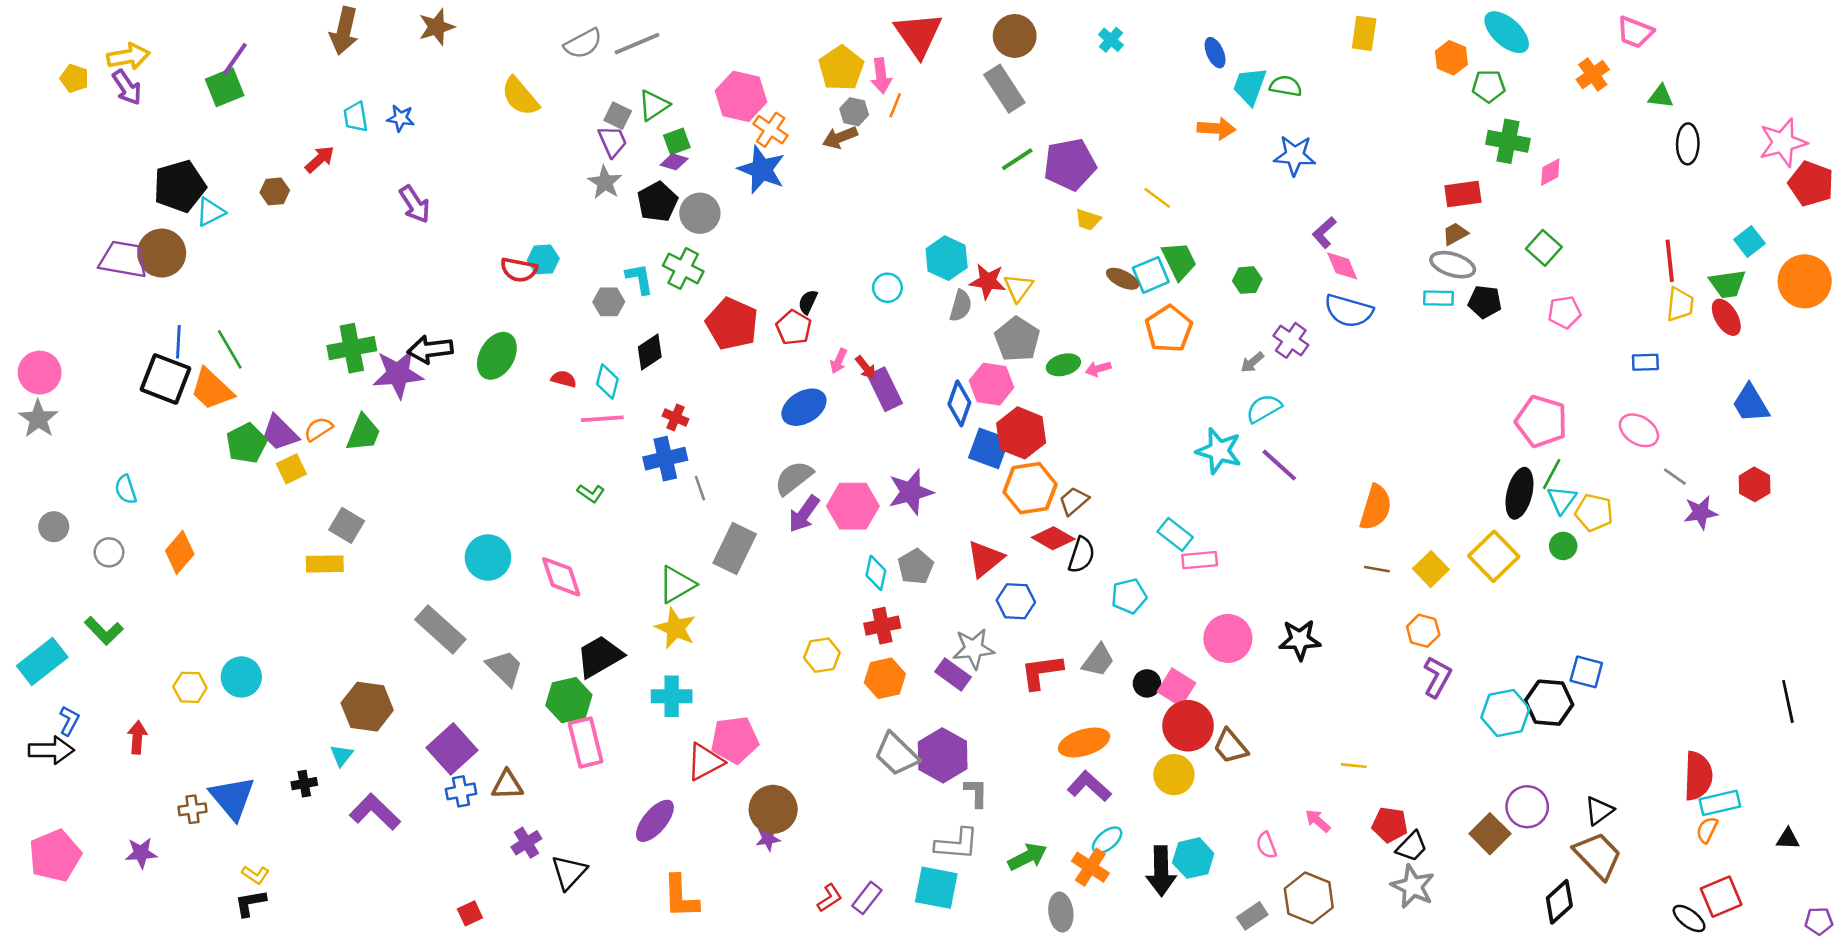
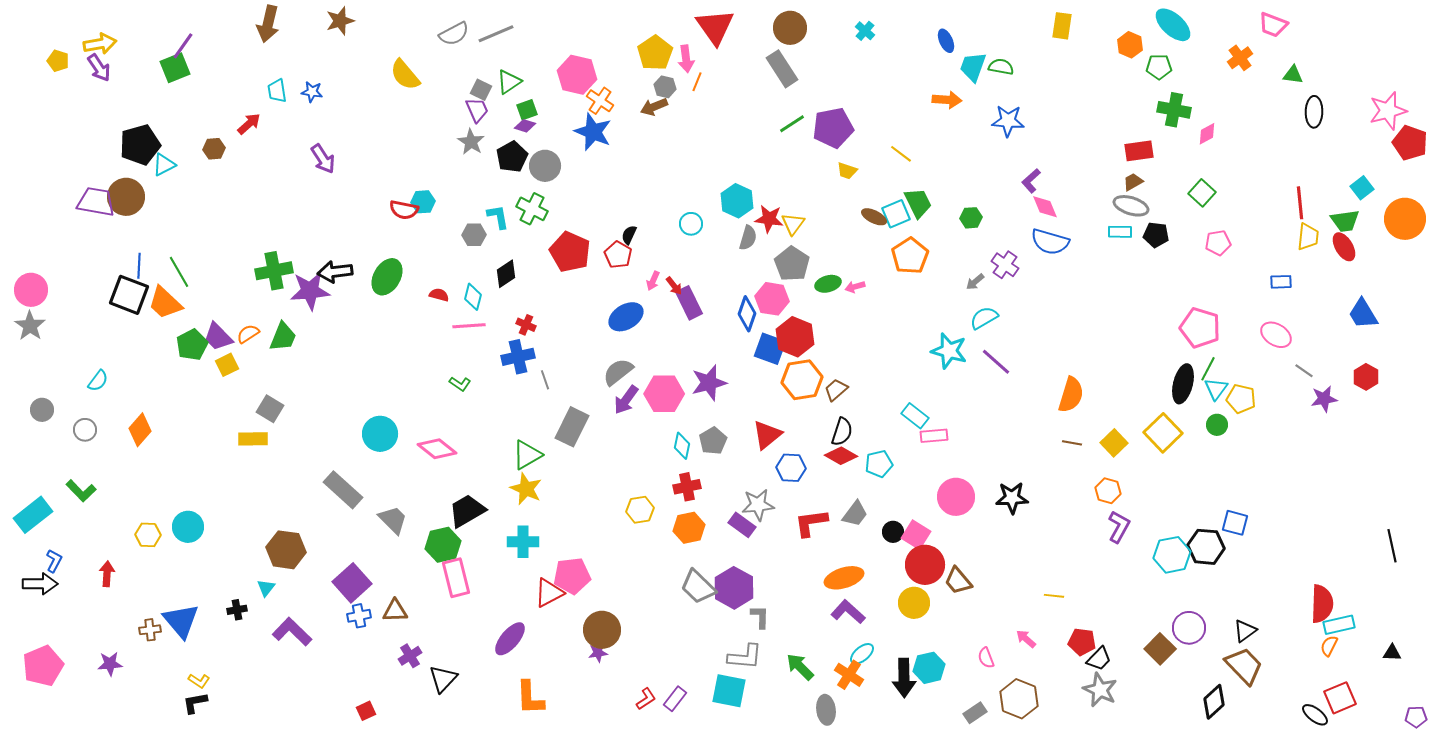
cyan semicircle: (126, 489) -> (98, 381), turned -125
red diamond: (1053, 538) -> (841, 456), moved
pink diamond: (561, 577) -> (437, 449), turned -33
green arrow: (1027, 857) -> (800, 667), turned -108

